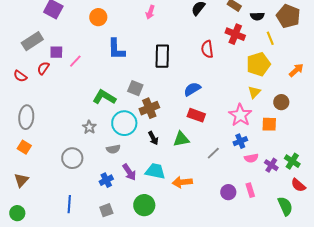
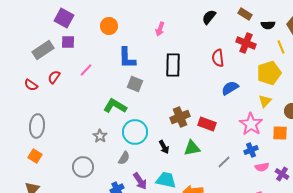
pink arrow: (150, 12) -> (160, 29), moved
purple square: (56, 52) -> (68, 42), moved
gray square: (135, 88) -> (135, 84), moved
blue semicircle: (192, 89) -> (230, 88), moved
brown cross: (149, 108) -> (180, 117), moved
gray semicircle: (113, 149) -> (124, 158), turned -48

